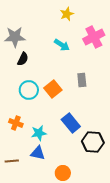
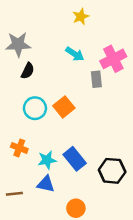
pink cross: (94, 37) -> (113, 59), moved
gray rectangle: (82, 80) -> (96, 79), moved
blue rectangle: (71, 123) -> (75, 159), moved

